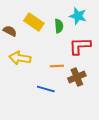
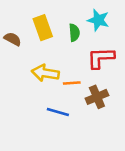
yellow rectangle: (34, 22) -> (43, 28), turned 36
yellow arrow: (20, 58) -> (45, 73), moved

